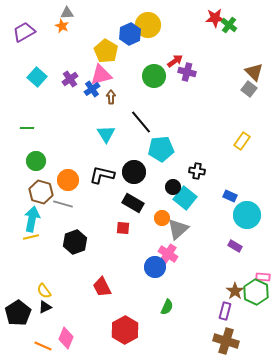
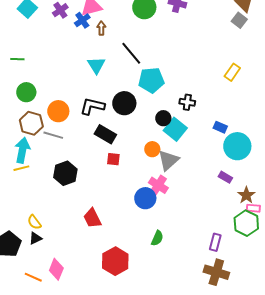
black rectangle: (133, 203) -> (105, 134), moved
brown star: (235, 291) -> (246, 195), moved

